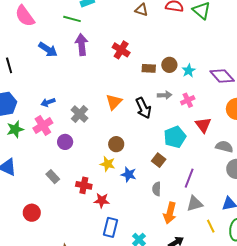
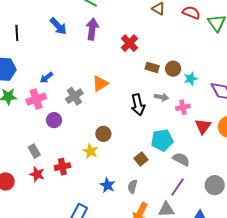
blue arrow: (48, 102) -> (46, 78), turned -32
orange triangle: (114, 102) -> (100, 84), moved
red triangle: (203, 125) -> (203, 126), moved
gray semicircle: (224, 147) -> (181, 159), moved
blue star: (129, 174) -> (107, 185), moved
purple line: (189, 178) -> (178, 187), moved
red cross: (84, 185) -> (62, 167), turned -35
red star: (102, 201) -> (37, 174), moved

